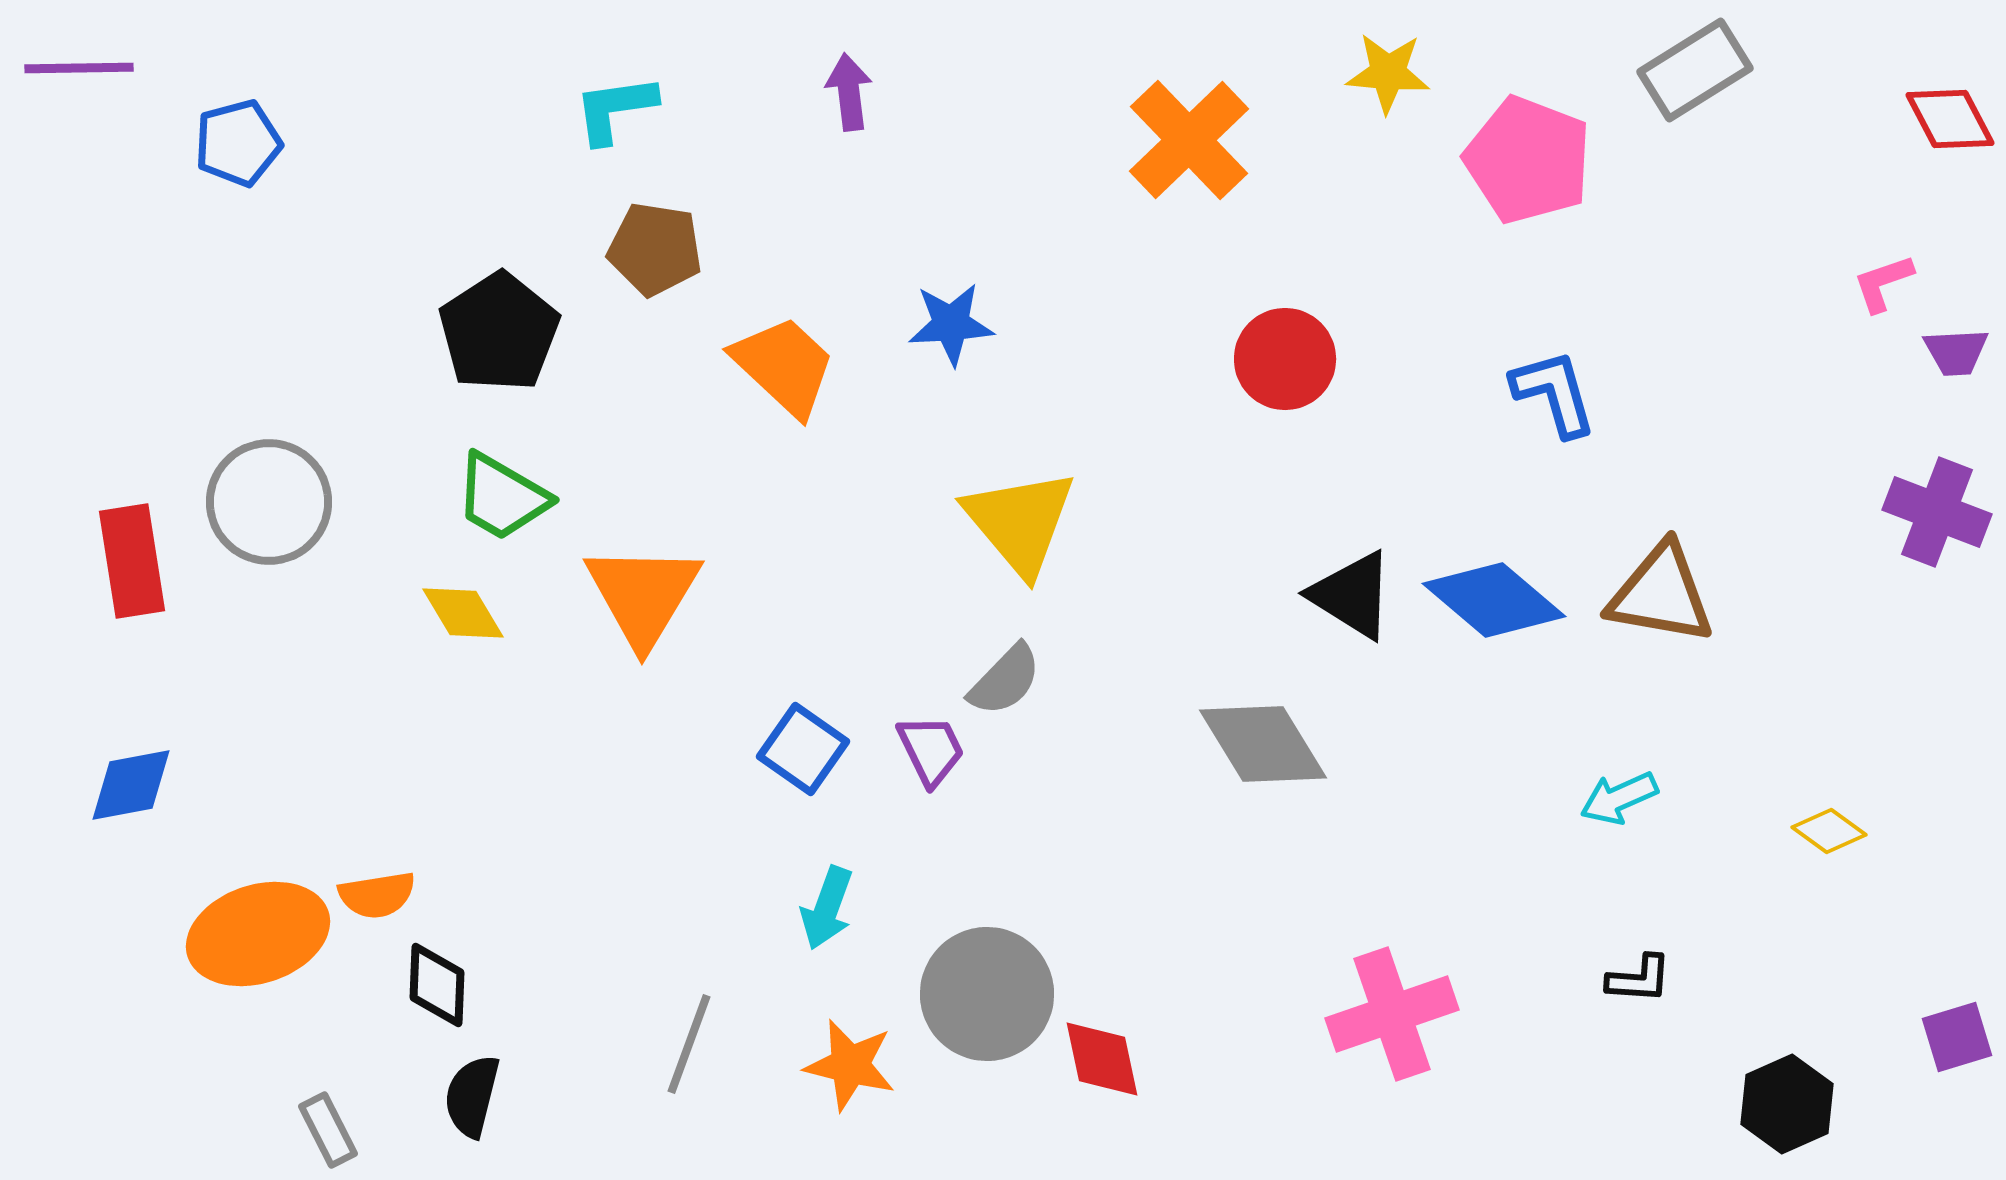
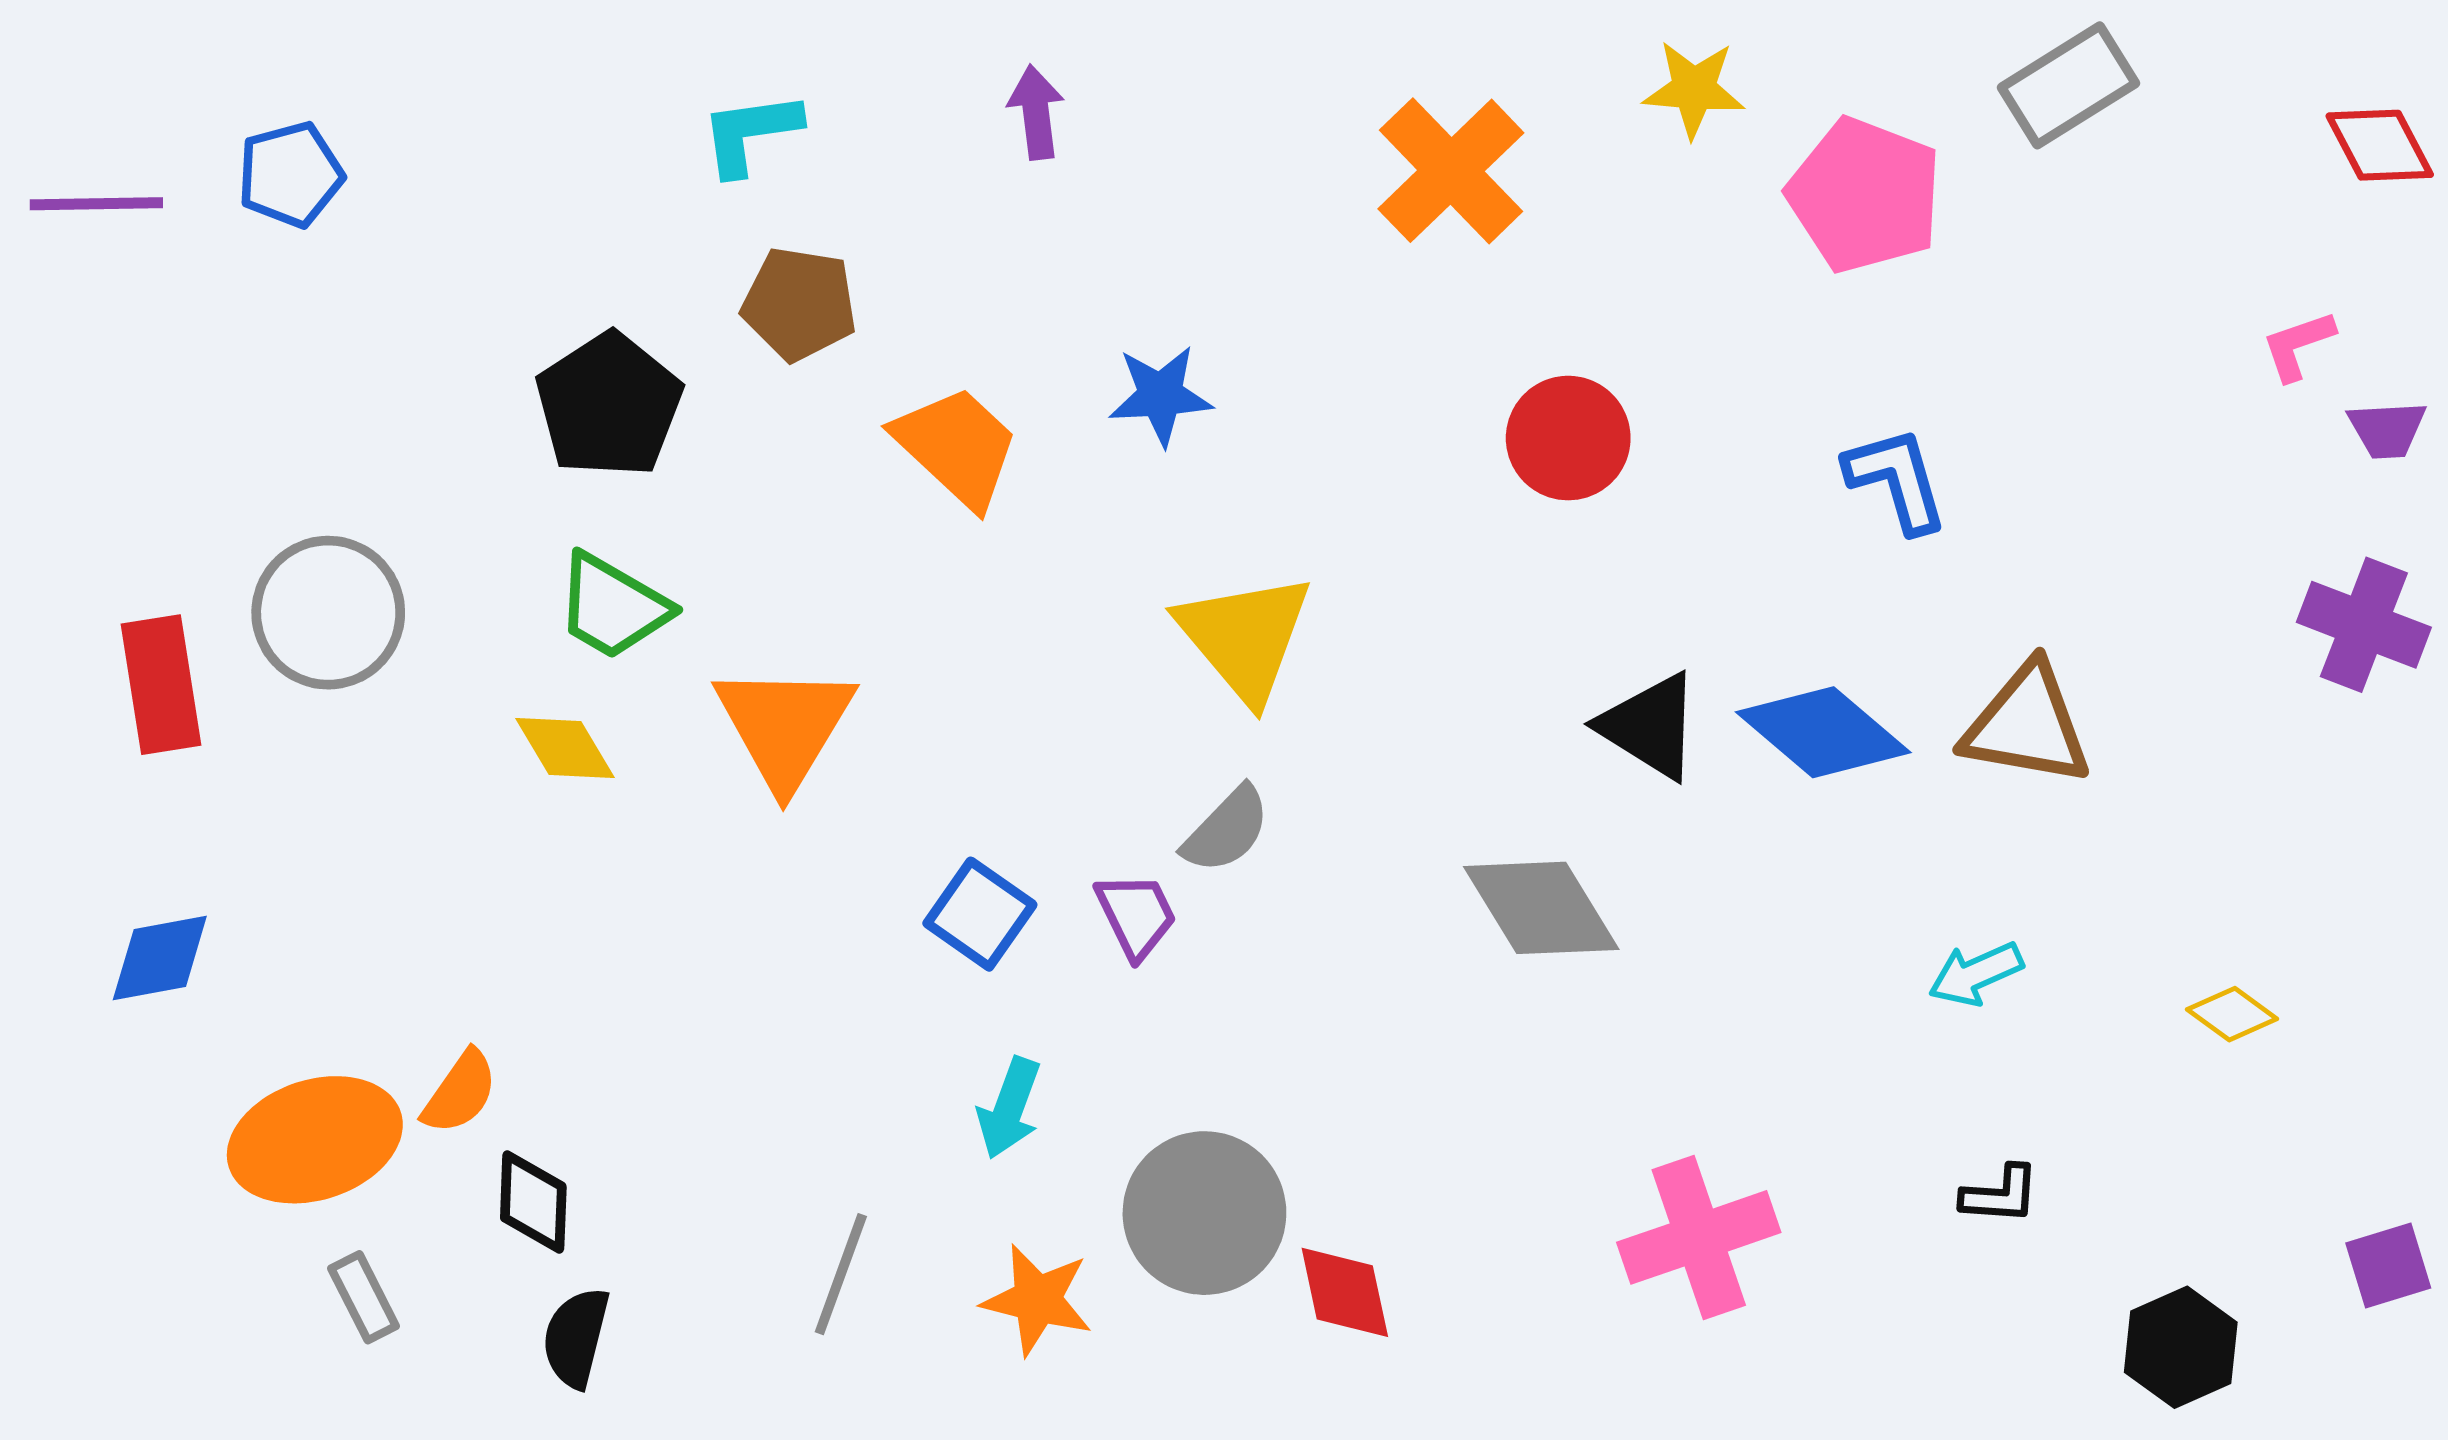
purple line: (79, 68) -> (96, 204), moved
orange semicircle: (377, 895) -> (460, 1092), turned -46
gray rectangle: (328, 1130) -> (364, 1297), moved

